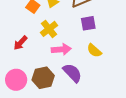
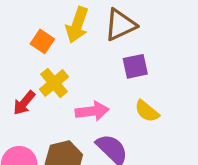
yellow cross: (49, 29) -> (54, 83), moved

